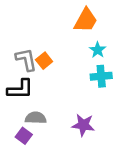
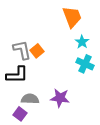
orange trapezoid: (86, 20) -> (72, 17), turned -50
cyan cross: (101, 76) -> (85, 64), turned 30
purple star: (83, 125) -> (60, 98), moved

